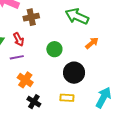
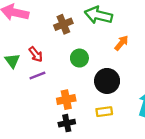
brown cross: (31, 17) -> (63, 24), moved
orange cross: (25, 80) -> (66, 100), moved, turned -35
black cross: (34, 102) -> (67, 123), turned -32

